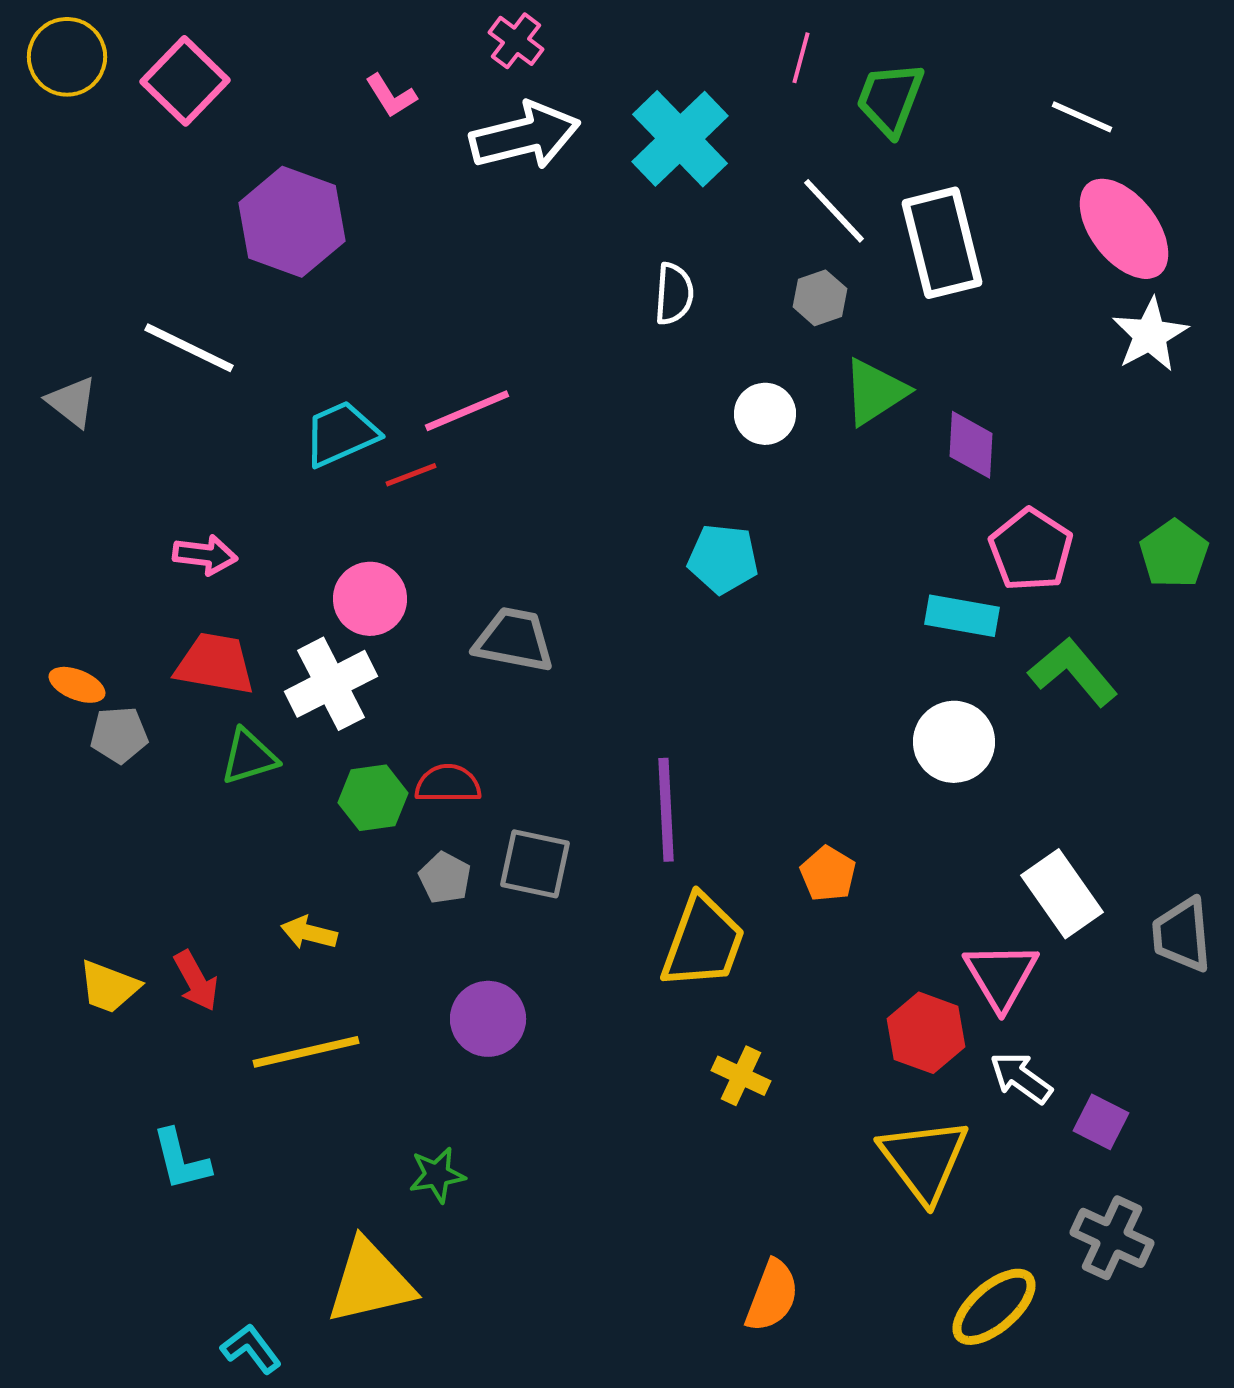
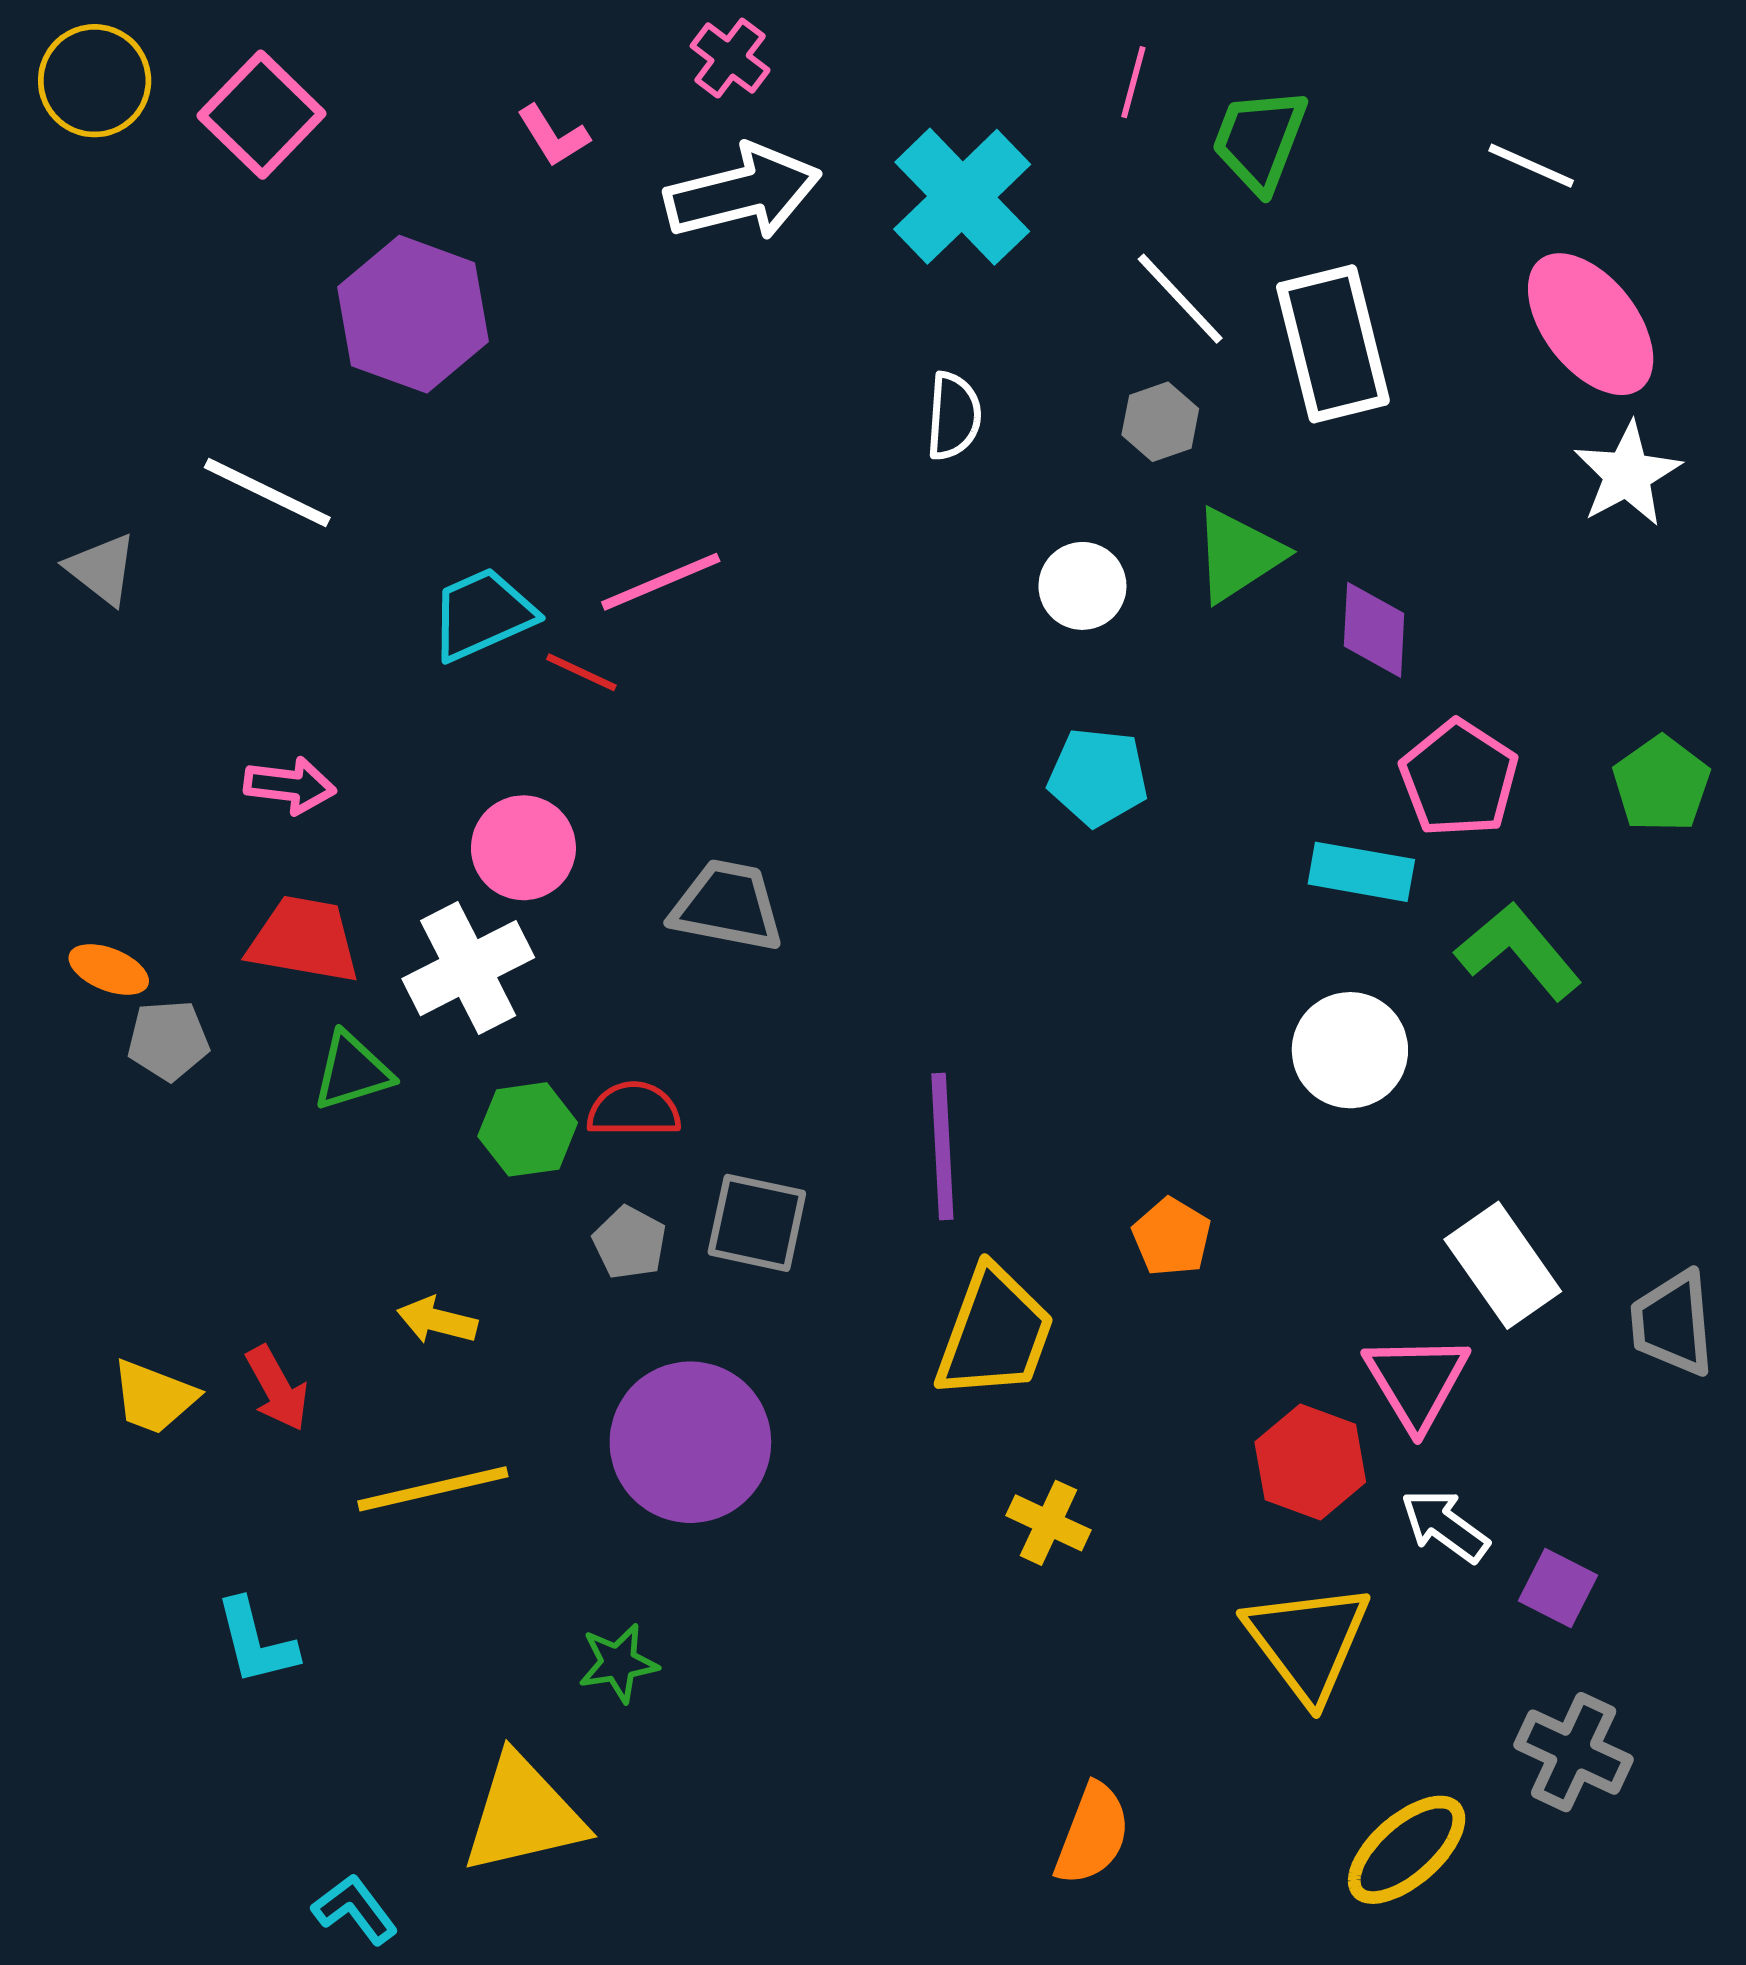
red line: (411, 475) -> (581, 672), turned 46
cyan pentagon: (723, 559) -> (1098, 777), moved
purple circle: (488, 1019) -> (690, 1442), size x1.5

